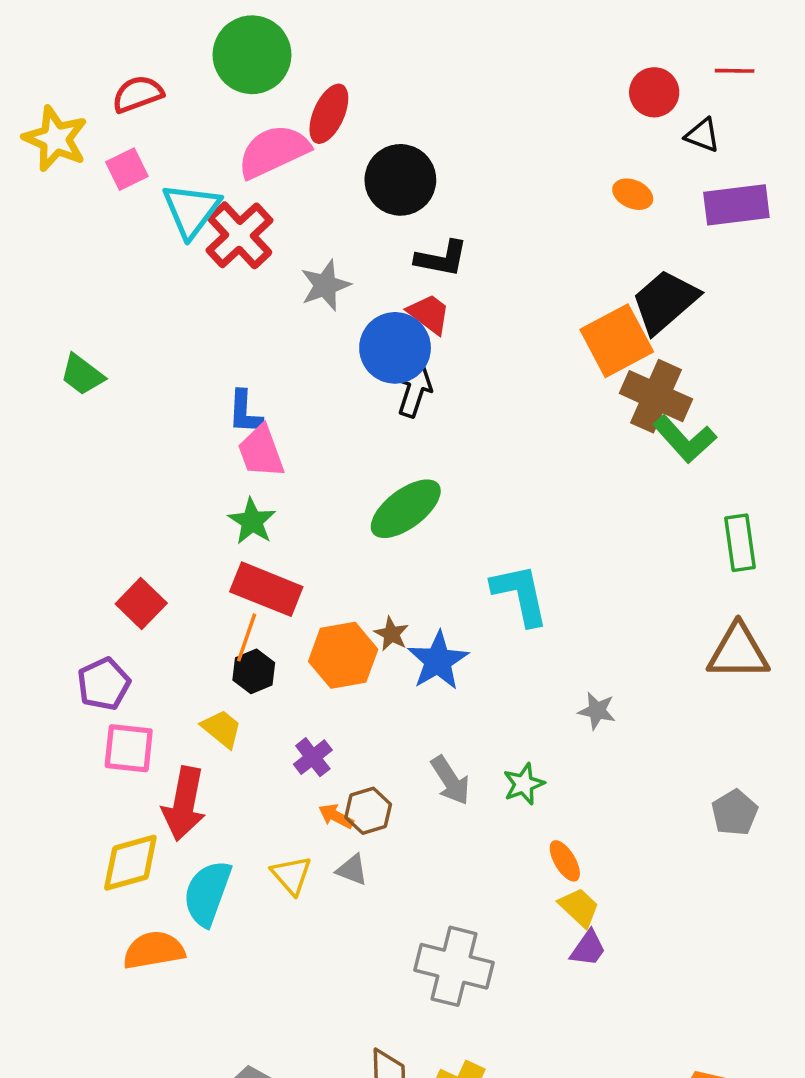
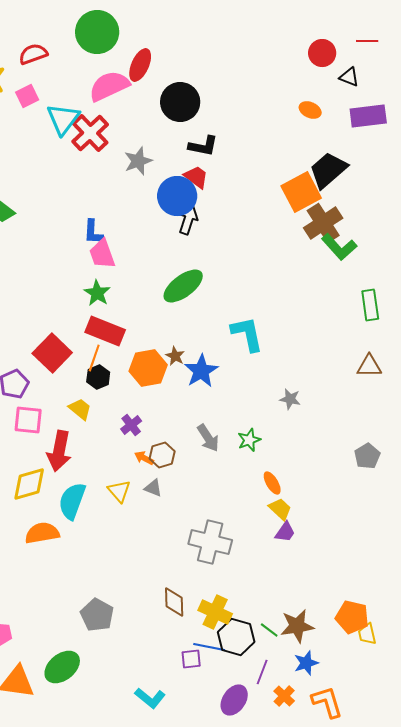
brown cross: (656, 396) -> (323, 223), turned 33
red square: (141, 603) -> (52, 353), moved, size x1.4
brown triangle: (738, 652) -> (369, 366), size x0.7

